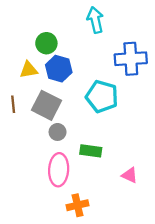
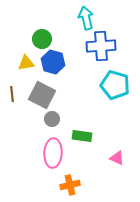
blue cross: (131, 59) -> (101, 46), moved
cyan pentagon: (102, 96) -> (115, 85), moved

